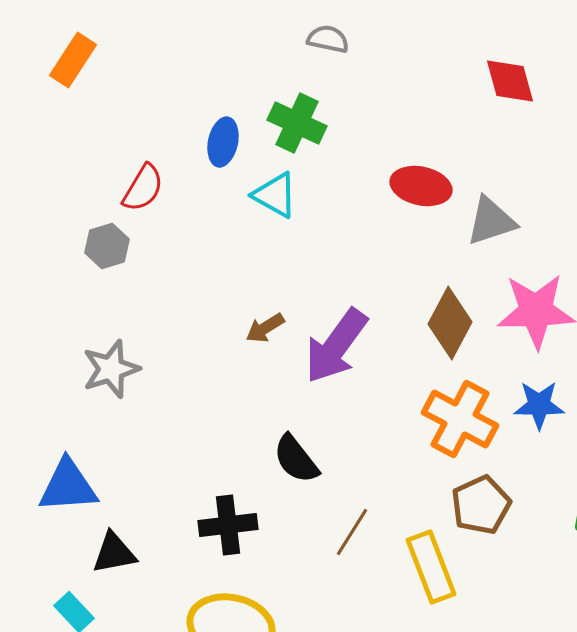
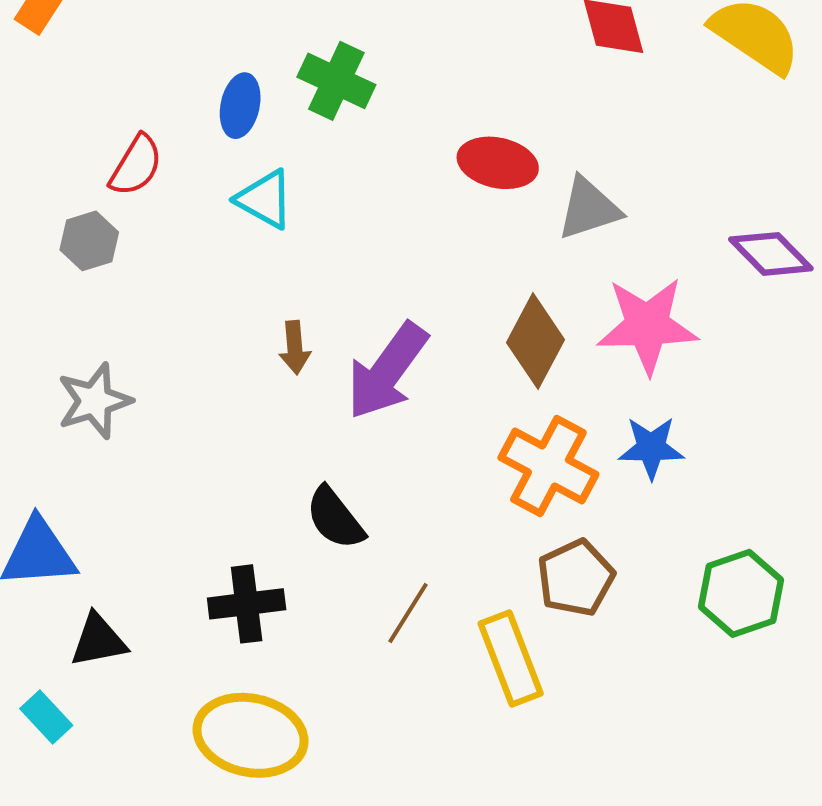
cyan triangle: (275, 195) -> (265, 199), moved
brown arrow: (265, 328) -> (295, 348), turned -63

